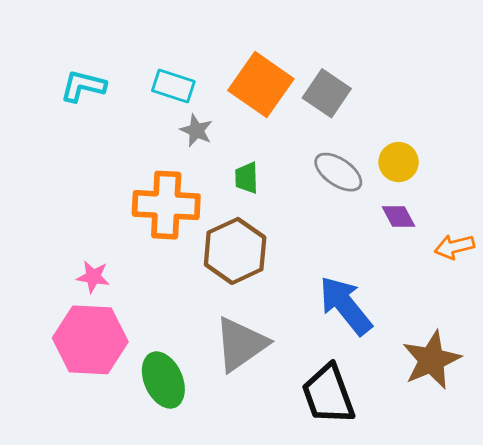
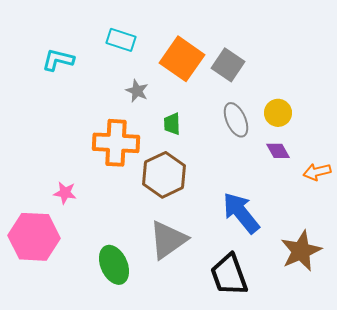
cyan rectangle: (173, 86) -> (121, 40), moved
gray ellipse: (338, 172) -> (236, 120), turned 32
pink hexagon: (90, 340) -> (34, 237), moved

